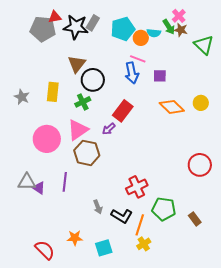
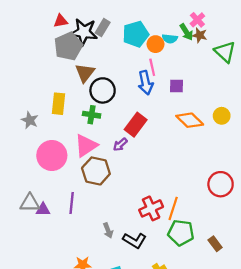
gray pentagon: (43, 29) -> (68, 46), moved, turned -30
pink line: (138, 59) -> (152, 67), turned 56
gray star: (22, 97) -> (30, 120), moved
green cross: (83, 102) -> (92, 115), turned 35
purple triangle: (39, 188) -> (43, 210), turned -32
orange line: (140, 225) -> (173, 208), moved

